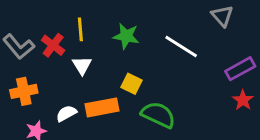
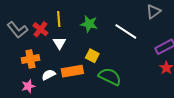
gray triangle: (222, 16) -> (153, 12), turned 35
orange cross: (24, 91) -> (30, 59), moved

